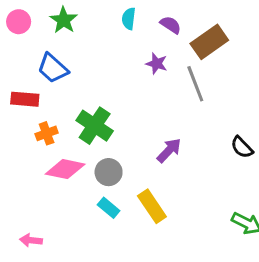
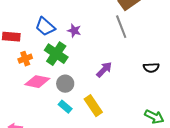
purple star: (157, 64) -> (74, 31), moved
blue trapezoid: (53, 68) -> (45, 27), moved
black semicircle: (242, 147) -> (151, 68), turned -49

